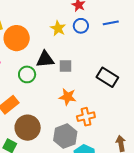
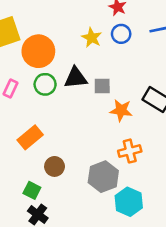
green circle: (27, 74) -> (45, 84), moved
orange star: (68, 97) -> (121, 110), moved
brown circle: (28, 128) -> (55, 166), size x0.6

